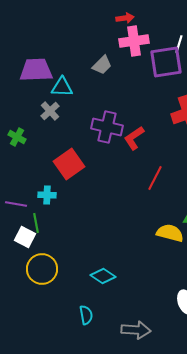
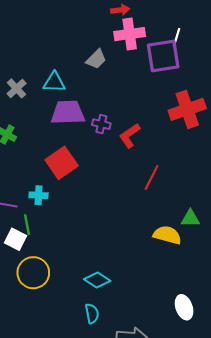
purple trapezoid: (36, 70) -> (68, 113), moved
gray cross: (50, 111) -> (17, 88), moved
purple cross: (107, 127) -> (101, 124), size x0.6
cyan semicircle: (86, 315) -> (92, 314), moved

